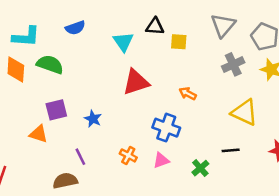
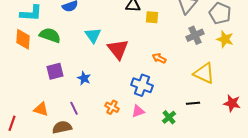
cyan triangle: (123, 42) -> (93, 35), moved
red triangle: (136, 82) -> (118, 49), turned -50
orange triangle: (39, 134) -> (41, 109), moved

